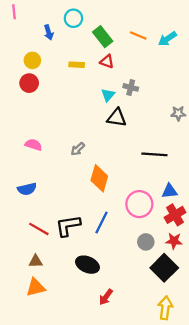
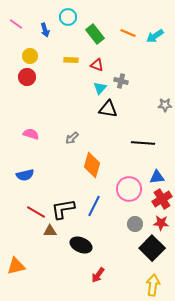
pink line: (14, 12) -> (16, 24), moved, turned -48
red triangle: (107, 61) -> (97, 65), moved
brown triangle: (36, 261) -> (50, 231), moved
orange triangle: (36, 287) -> (16, 266), moved

